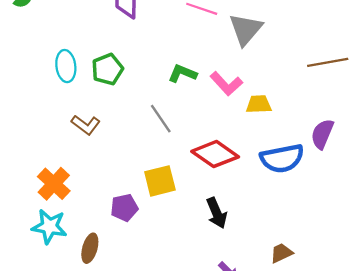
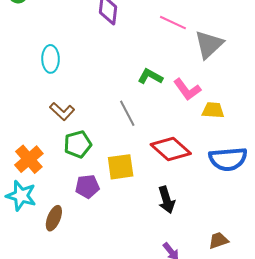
green pentagon: (107, 69) -> (78, 144), moved

